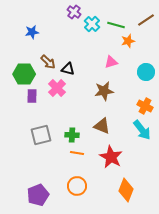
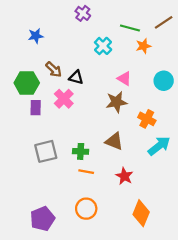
cyan cross: (92, 24) -> (103, 46), moved
pink triangle: (111, 62) -> (124, 78), moved, turned 48
orange cross: (145, 106) -> (147, 119), moved
cyan arrow: (142, 130) -> (159, 146), turned -90
red star: (111, 157) -> (124, 176), size x0.7

